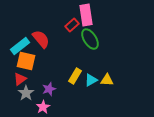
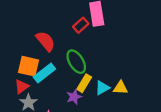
green ellipse: (90, 39) -> (76, 62), moved
cyan rectangle: (20, 46) -> (44, 73), moved
purple star: (49, 89) -> (74, 97), moved

